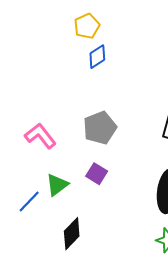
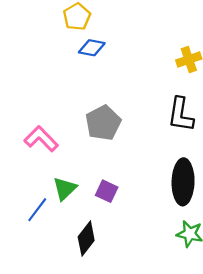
blue diamond: (97, 57) -> (92, 48), turned 50
purple square: (97, 174) -> (107, 191), moved

